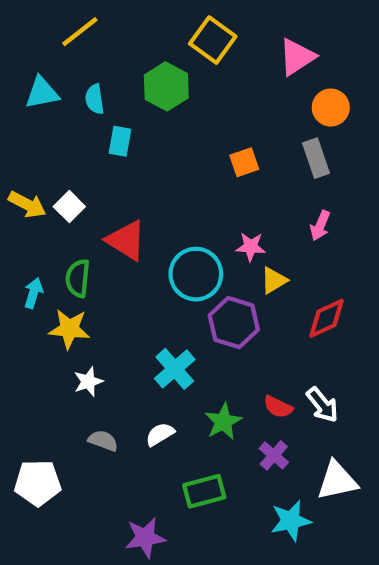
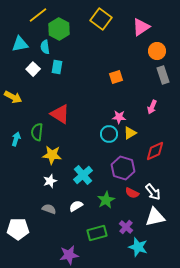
green hexagon: (166, 86) -> (59, 29), moved
gray rectangle: (316, 158) -> (163, 75), moved
white square: (69, 207) -> (33, 69), moved
cyan circle: (196, 274) -> (109, 134), moved, size x0.7
purple hexagon: (234, 323) -> (123, 168), moved
yellow star: (69, 329) -> (52, 155), moved
white star: (88, 382) -> (50, 181), moved
purple cross: (274, 455) -> (126, 227), moved
white triangle: (337, 481) -> (155, 217), moved
cyan star: (291, 521) -> (138, 247), turned 30

